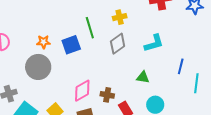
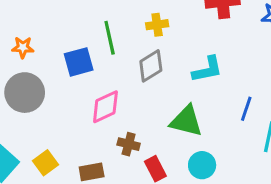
orange star: (43, 42) -> (23, 47), moved
green triangle: (143, 77) -> (186, 121), size x1.6
pink diamond: (82, 91) -> (105, 107), moved

